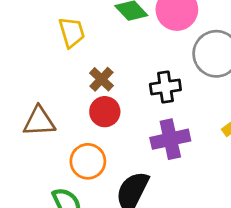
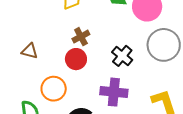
black cross: (165, 87) -> (122, 56), turned 30
brown triangle: (39, 121) -> (30, 51), size x0.7

